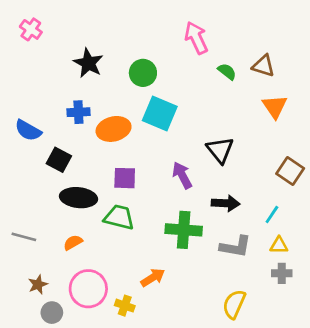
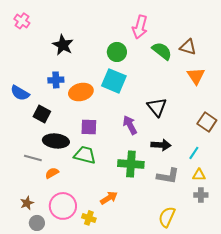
pink arrow: (196, 38) -> (140, 27), turned -140
green semicircle: (227, 71) -> (162, 51), size x1.5
green circle: (143, 73) -> (117, 52), moved
gray line: (24, 237) -> (33, 158), moved

